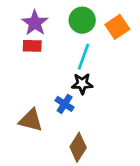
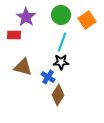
red rectangle: (32, 46) -> (14, 35), moved
brown triangle: (31, 120) -> (23, 67), moved
brown diamond: (78, 147) -> (58, 95), moved

